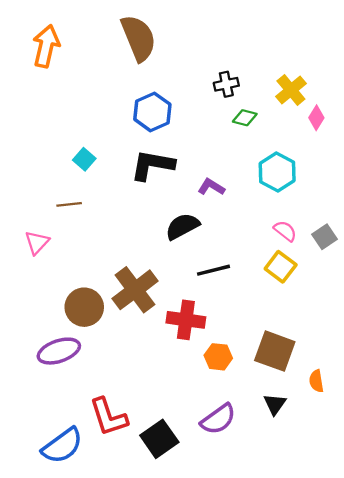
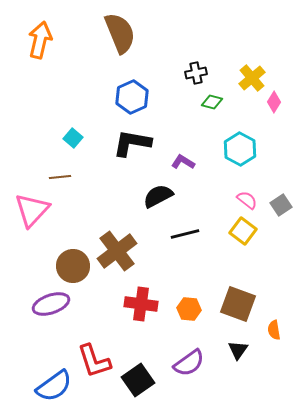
pink triangle: (37, 242) -> (32, 210), size x1.6
red cross: (186, 320) -> (141, 304), moved

